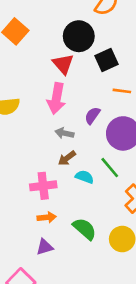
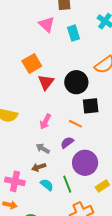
red triangle: (63, 64) -> (46, 82), moved
orange line: (122, 91) -> (75, 124), moved
pink arrow: (56, 98) -> (45, 122), size x0.7

